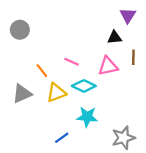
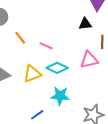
pink triangle: (108, 66) -> (89, 60), moved
orange line: (42, 71) -> (20, 38), moved

